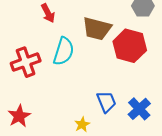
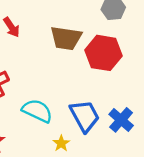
cyan semicircle: (64, 51) -> (37, 111), moved, turned -76
blue trapezoid: (106, 102) -> (85, 116), size x1.4

